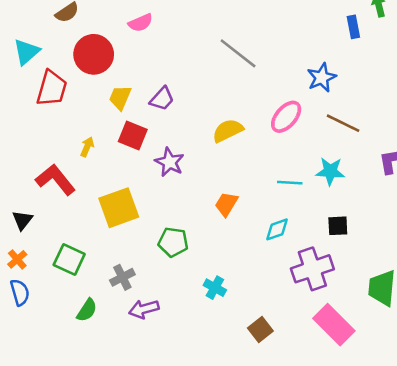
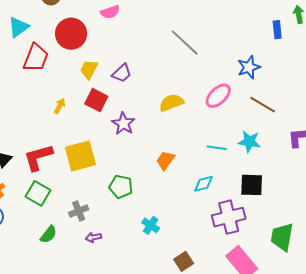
red L-shape: (55, 180) -> (38, 157), moved, turned -72
black square: (338, 226) -> (252, 185), size x1.4
purple arrow: (144, 309) -> (93, 237), size x0.7

